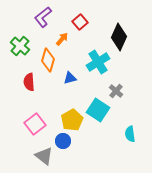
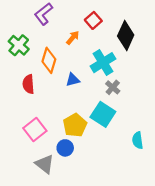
red square: (80, 22) -> (93, 20), moved
orange arrow: (62, 39) -> (73, 38), moved
gray cross: (116, 91) -> (113, 87), moved

